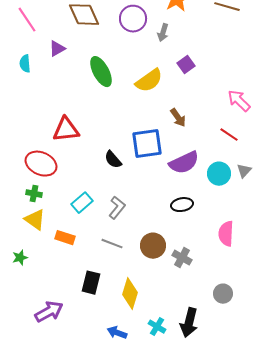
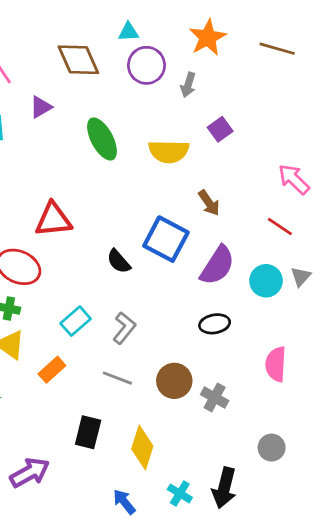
yellow semicircle: (149, 81) -> (169, 152), turned 36
blue square: (147, 144) -> (166, 239), turned 36
purple semicircle: (184, 163) -> (217, 265), turned -32
orange rectangle: (65, 238) -> (52, 370), turned -60
blue arrow: (117, 333) -> (124, 502), turned 30

